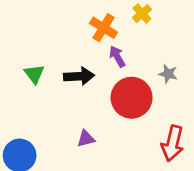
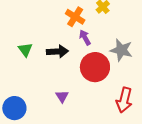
gray star: (168, 74) -> (121, 50), size x1.6
purple triangle: (86, 139) -> (62, 96), turned -48

